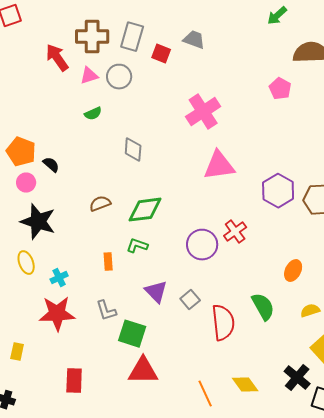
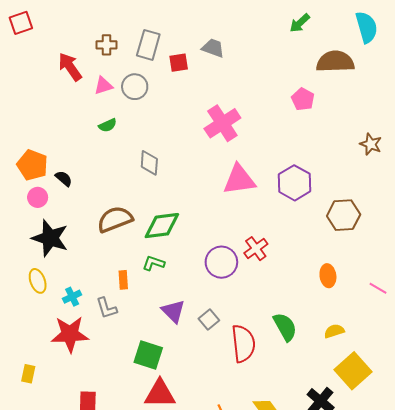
brown cross: (92, 37) -> (107, 45), size x0.6
red square: (161, 54) -> (179, 63), turned -30
purple hexagon: (278, 191) -> (294, 183), moved
brown semicircle: (100, 204) -> (115, 219), size x1.6
orange ellipse: (293, 271) -> (328, 276), moved, turned -35
gray L-shape: (106, 311) -> (107, 308), moved

